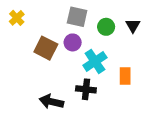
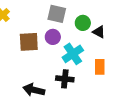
black triangle: (133, 26) -> (99, 32), moved, turned -32
brown square: (46, 48) -> (29, 42), turned -30

